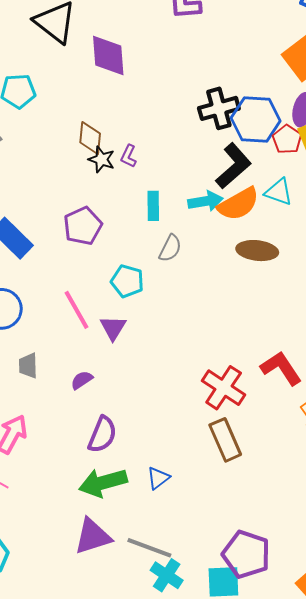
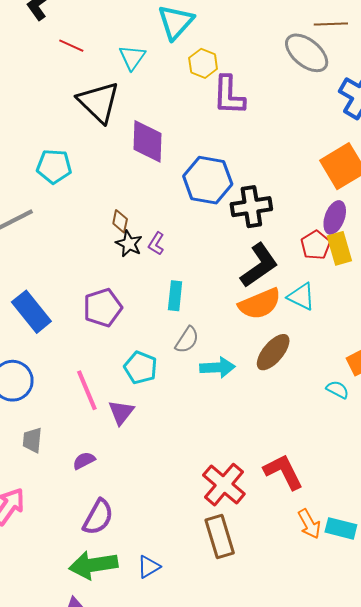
blue hexagon: (256, 119) -> (208, 180), moved
brown diamond: (90, 138) -> (120, 221), size x0.7
cyan arrow: (205, 201) -> (217, 367), moved
brown ellipse: (257, 251) -> (273, 352), turned -63

